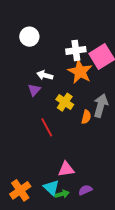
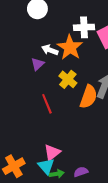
orange star: (80, 72) -> (70, 47), moved
orange semicircle: (86, 117) -> (89, 97), size x1.6
pink triangle: (66, 169) -> (52, 152), moved, turned -36

